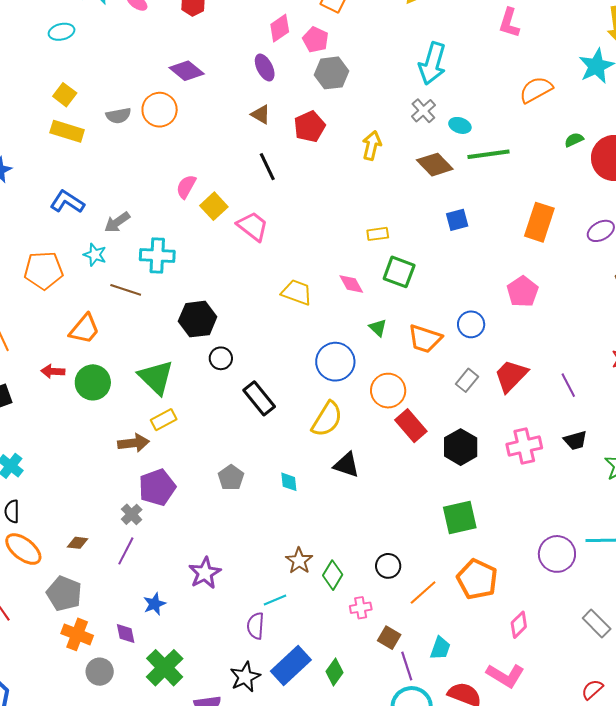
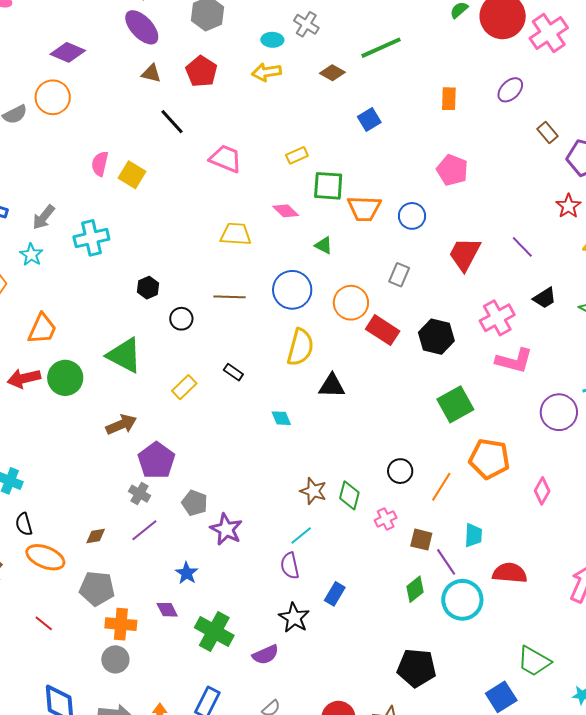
purple ellipse: (265, 67) -> (142, 27), size x1.4
cyan ellipse: (460, 125) -> (272, 40), moved
yellow arrow: (372, 146) -> (266, 72), turned -96
brown diamond: (435, 165) -> (332, 73), size x0.7
orange rectangle: (539, 222) -> (449, 99), size x0.6
pink trapezoid: (253, 226) -> (226, 159), moved
cyan star: (95, 255) -> (31, 255), turned 30
brown line: (126, 290) -> (229, 297), moved
black hexagon: (198, 319) -> (148, 288), size x0.6
orange trapezoid: (425, 339) -> (364, 208), moved
red arrow: (53, 371) -> (24, 378), size x1.4
gray rectangle: (467, 380) -> (399, 275), moved
black rectangle: (259, 398) -> (233, 372), moved, size x0.6
yellow rectangle: (164, 420) -> (184, 387), moved
gray pentagon: (231, 478) -> (195, 503), moved
purple line: (126, 551) -> (144, 530), turned 40
blue rectangle: (291, 665) -> (335, 594), size x0.6
gray circle: (100, 672) -> (115, 659), moved
green diamond: (334, 672) -> (415, 589), moved, turned 32
pink L-shape: (505, 675) -> (514, 361), moved

